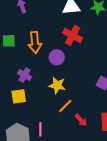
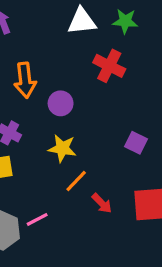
red cross: (73, 35) -> (109, 66), moved
pink line: (40, 129) -> (37, 219), turned 64

